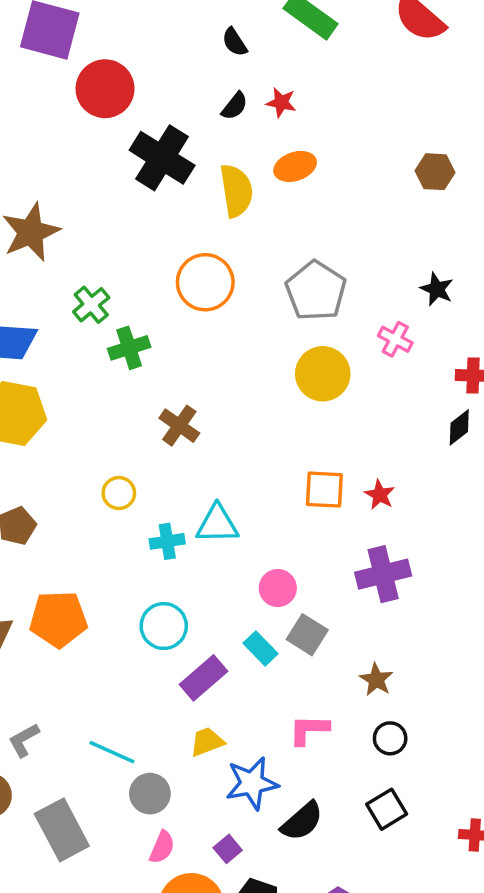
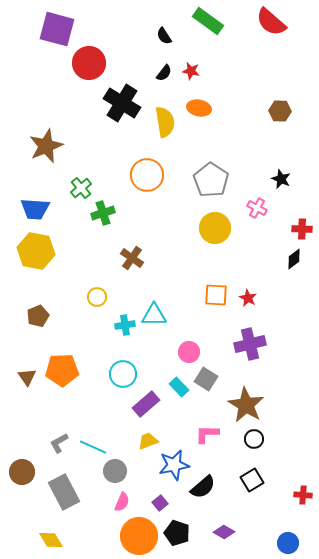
orange ellipse: (295, 166) -> (199, 108), turned 30
brown star: (376, 680) -> (246, 405), size x1.8
gray L-shape: (24, 740) -> (59, 443), moved

